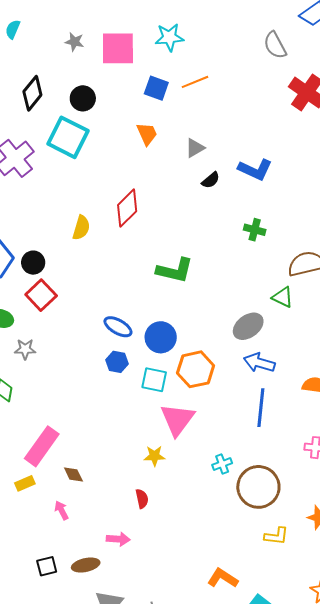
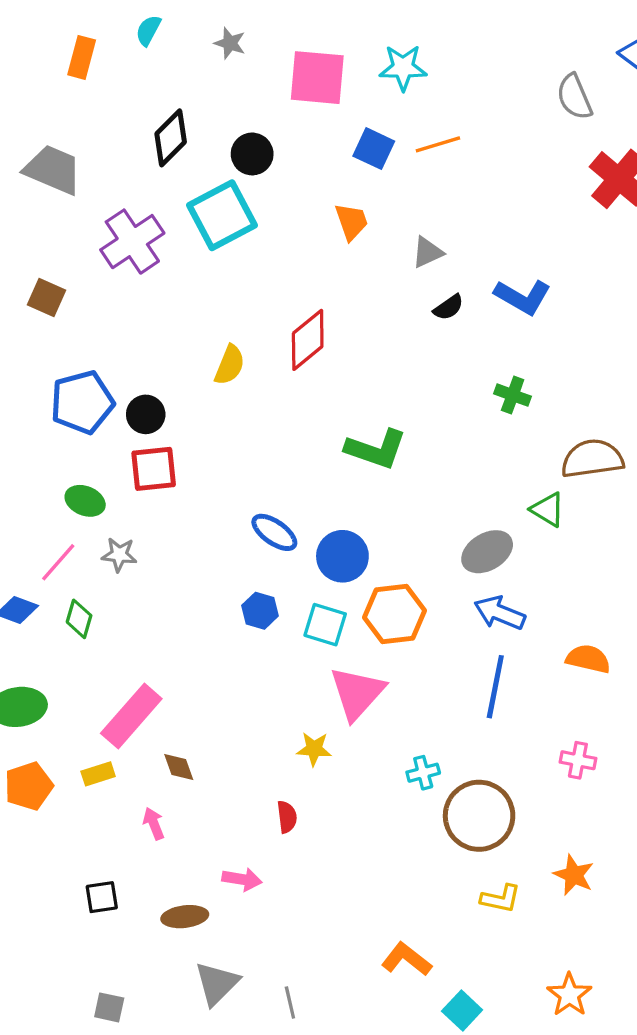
gray star: (75, 42) -> (230, 43), moved
cyan square: (68, 137) -> (222, 215), turned 30
red square: (41, 295) -> (154, 469), turned 32
blue hexagon: (117, 362) -> (260, 611), moved
black square: (47, 566) -> (102, 897), moved

